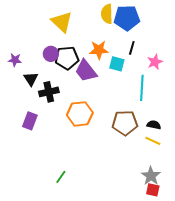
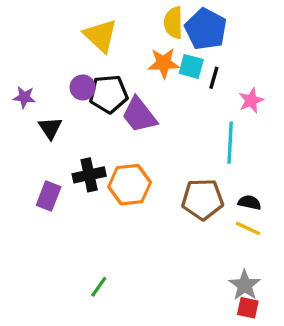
blue pentagon: (127, 18) -> (206, 29), turned 30
orange star: (99, 50) -> (164, 63), moved
cyan square: (117, 64) -> (191, 66), moved
black cross: (49, 92) -> (89, 175), moved

